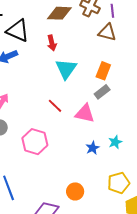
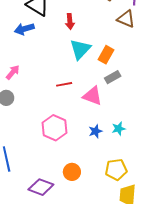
orange rectangle: (103, 71) -> (106, 55), moved
red line: (55, 106) -> (64, 84), turned -63
pink hexagon: (35, 142) -> (55, 128), moved

